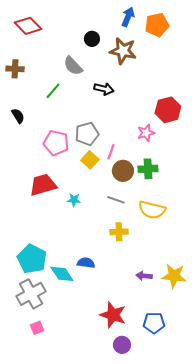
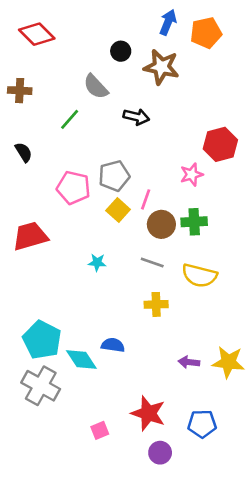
red trapezoid: (43, 185) -> (30, 236), moved
gray cross: (31, 294) -> (41, 386), turned -32
pink square: (37, 328) -> (100, 430), moved

